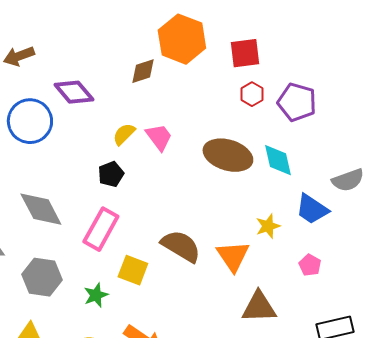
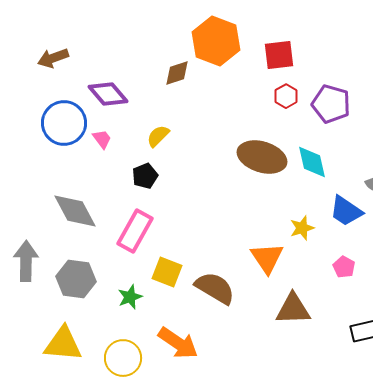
pink trapezoid: (159, 137) -> (102, 139), moved, size x0.7
brown semicircle: (181, 246) -> (215, 288), moved

